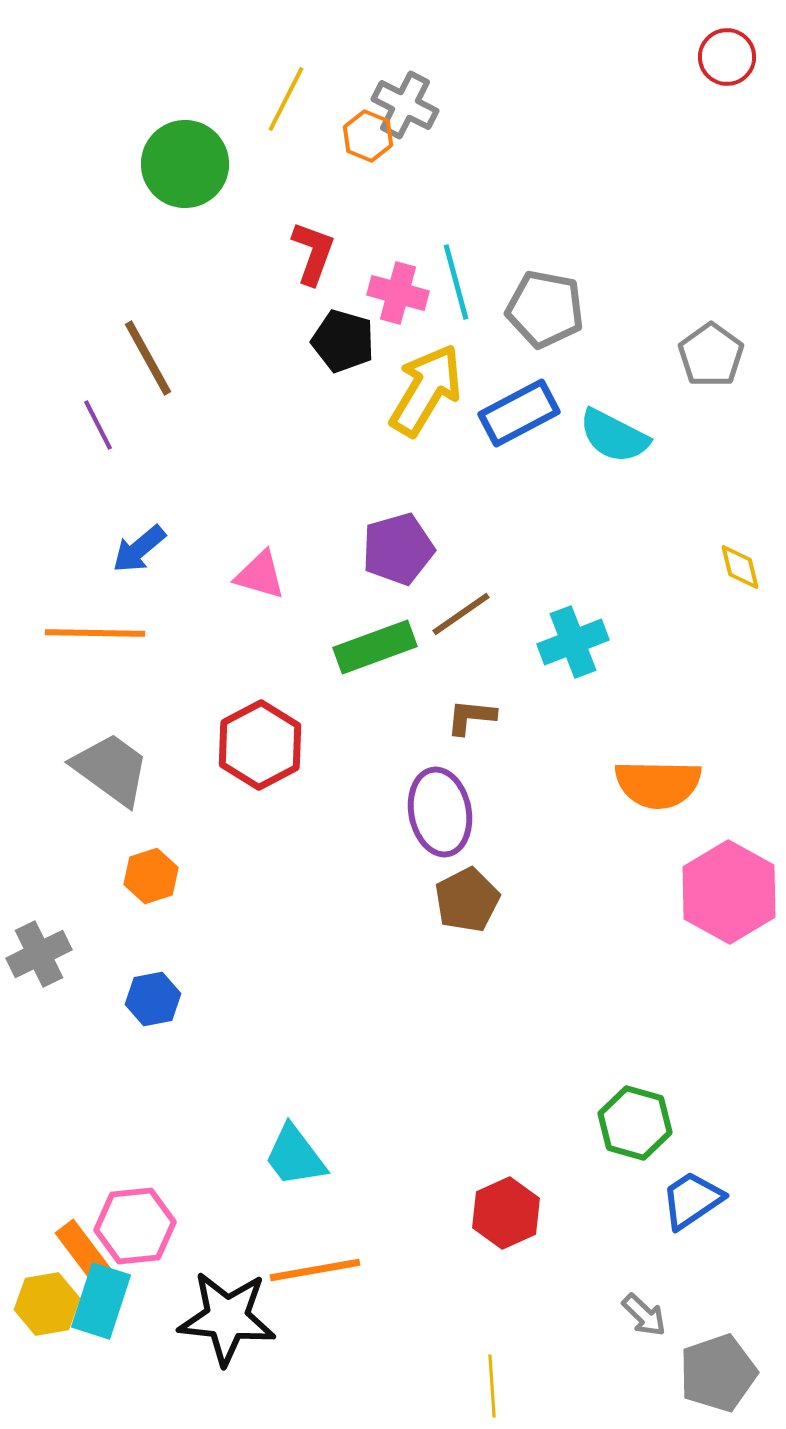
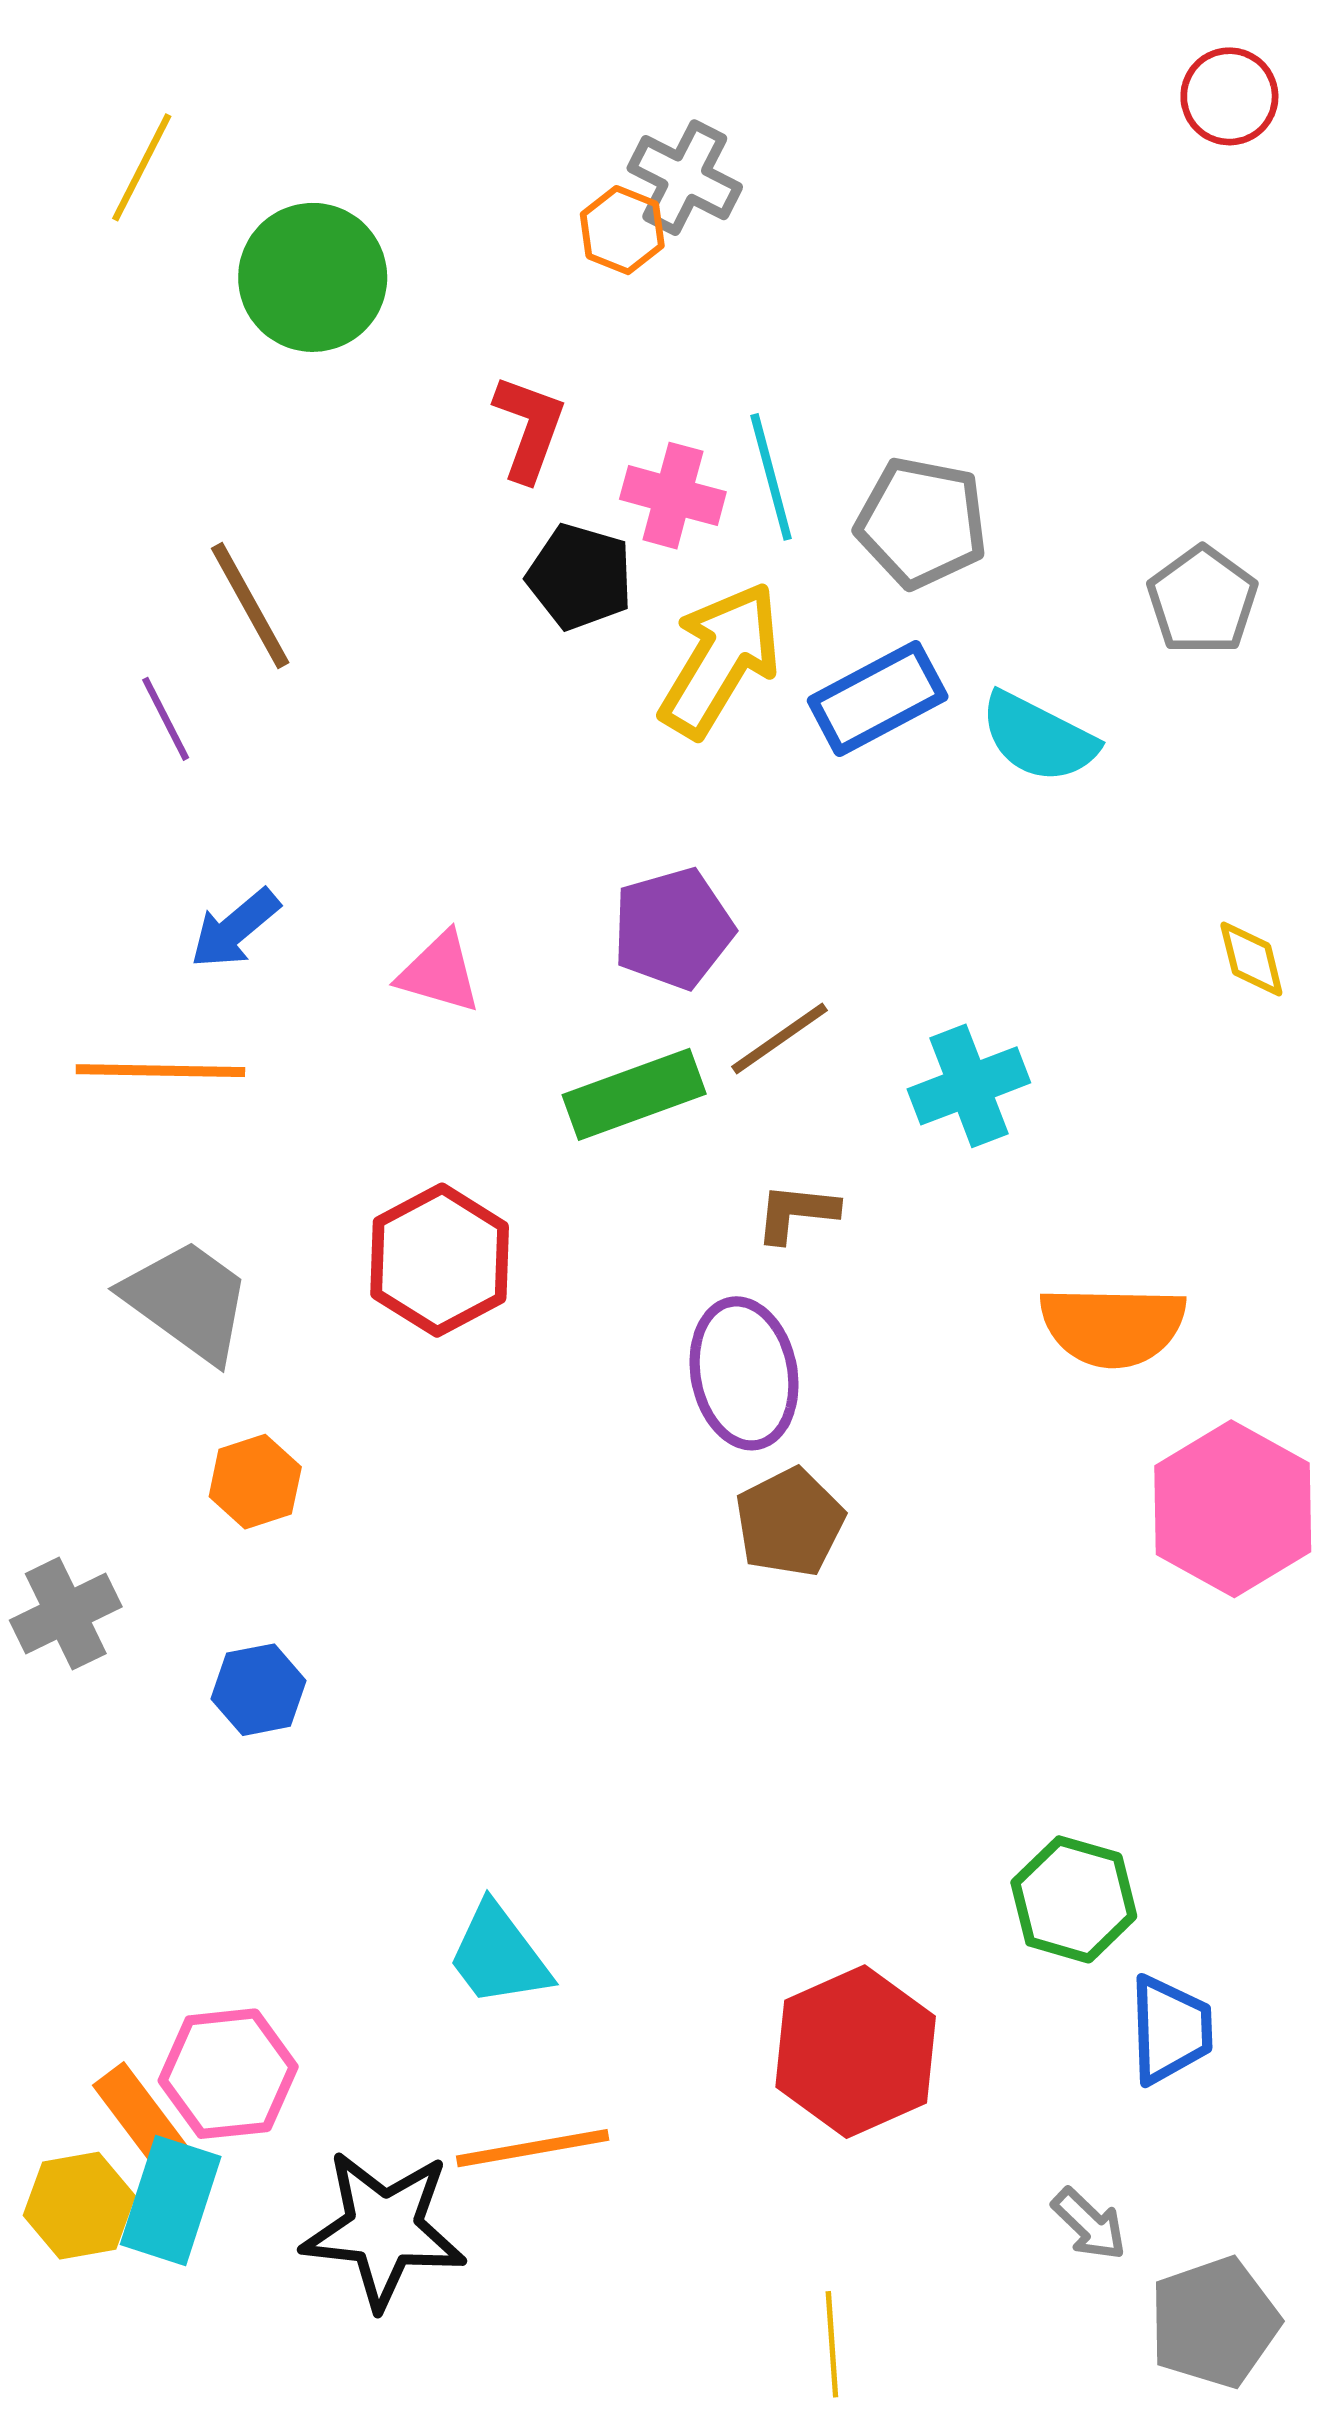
yellow line: (286, 99) -> (142, 167), moved
blue trapezoid: (692, 1200) -> (1170, 2030), turned 122
red hexagon: (506, 1213) -> (856, 2052), size x1.4

